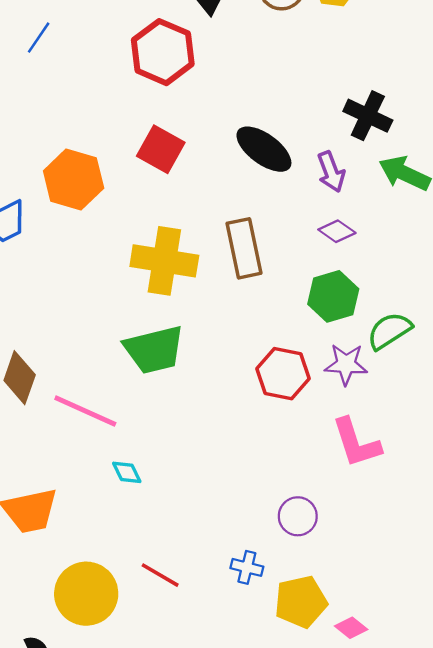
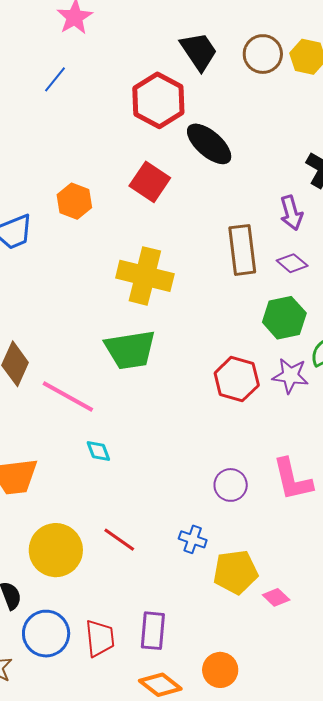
black ellipse: (264, 149) -> (209, 144), moved
orange hexagon: (74, 179) -> (74, 201), size x0.7
brown rectangle: (244, 248) -> (242, 250), moved
pink L-shape: (356, 443) -> (292, 479), moved
purple circle: (298, 516) -> (231, 485), moved

